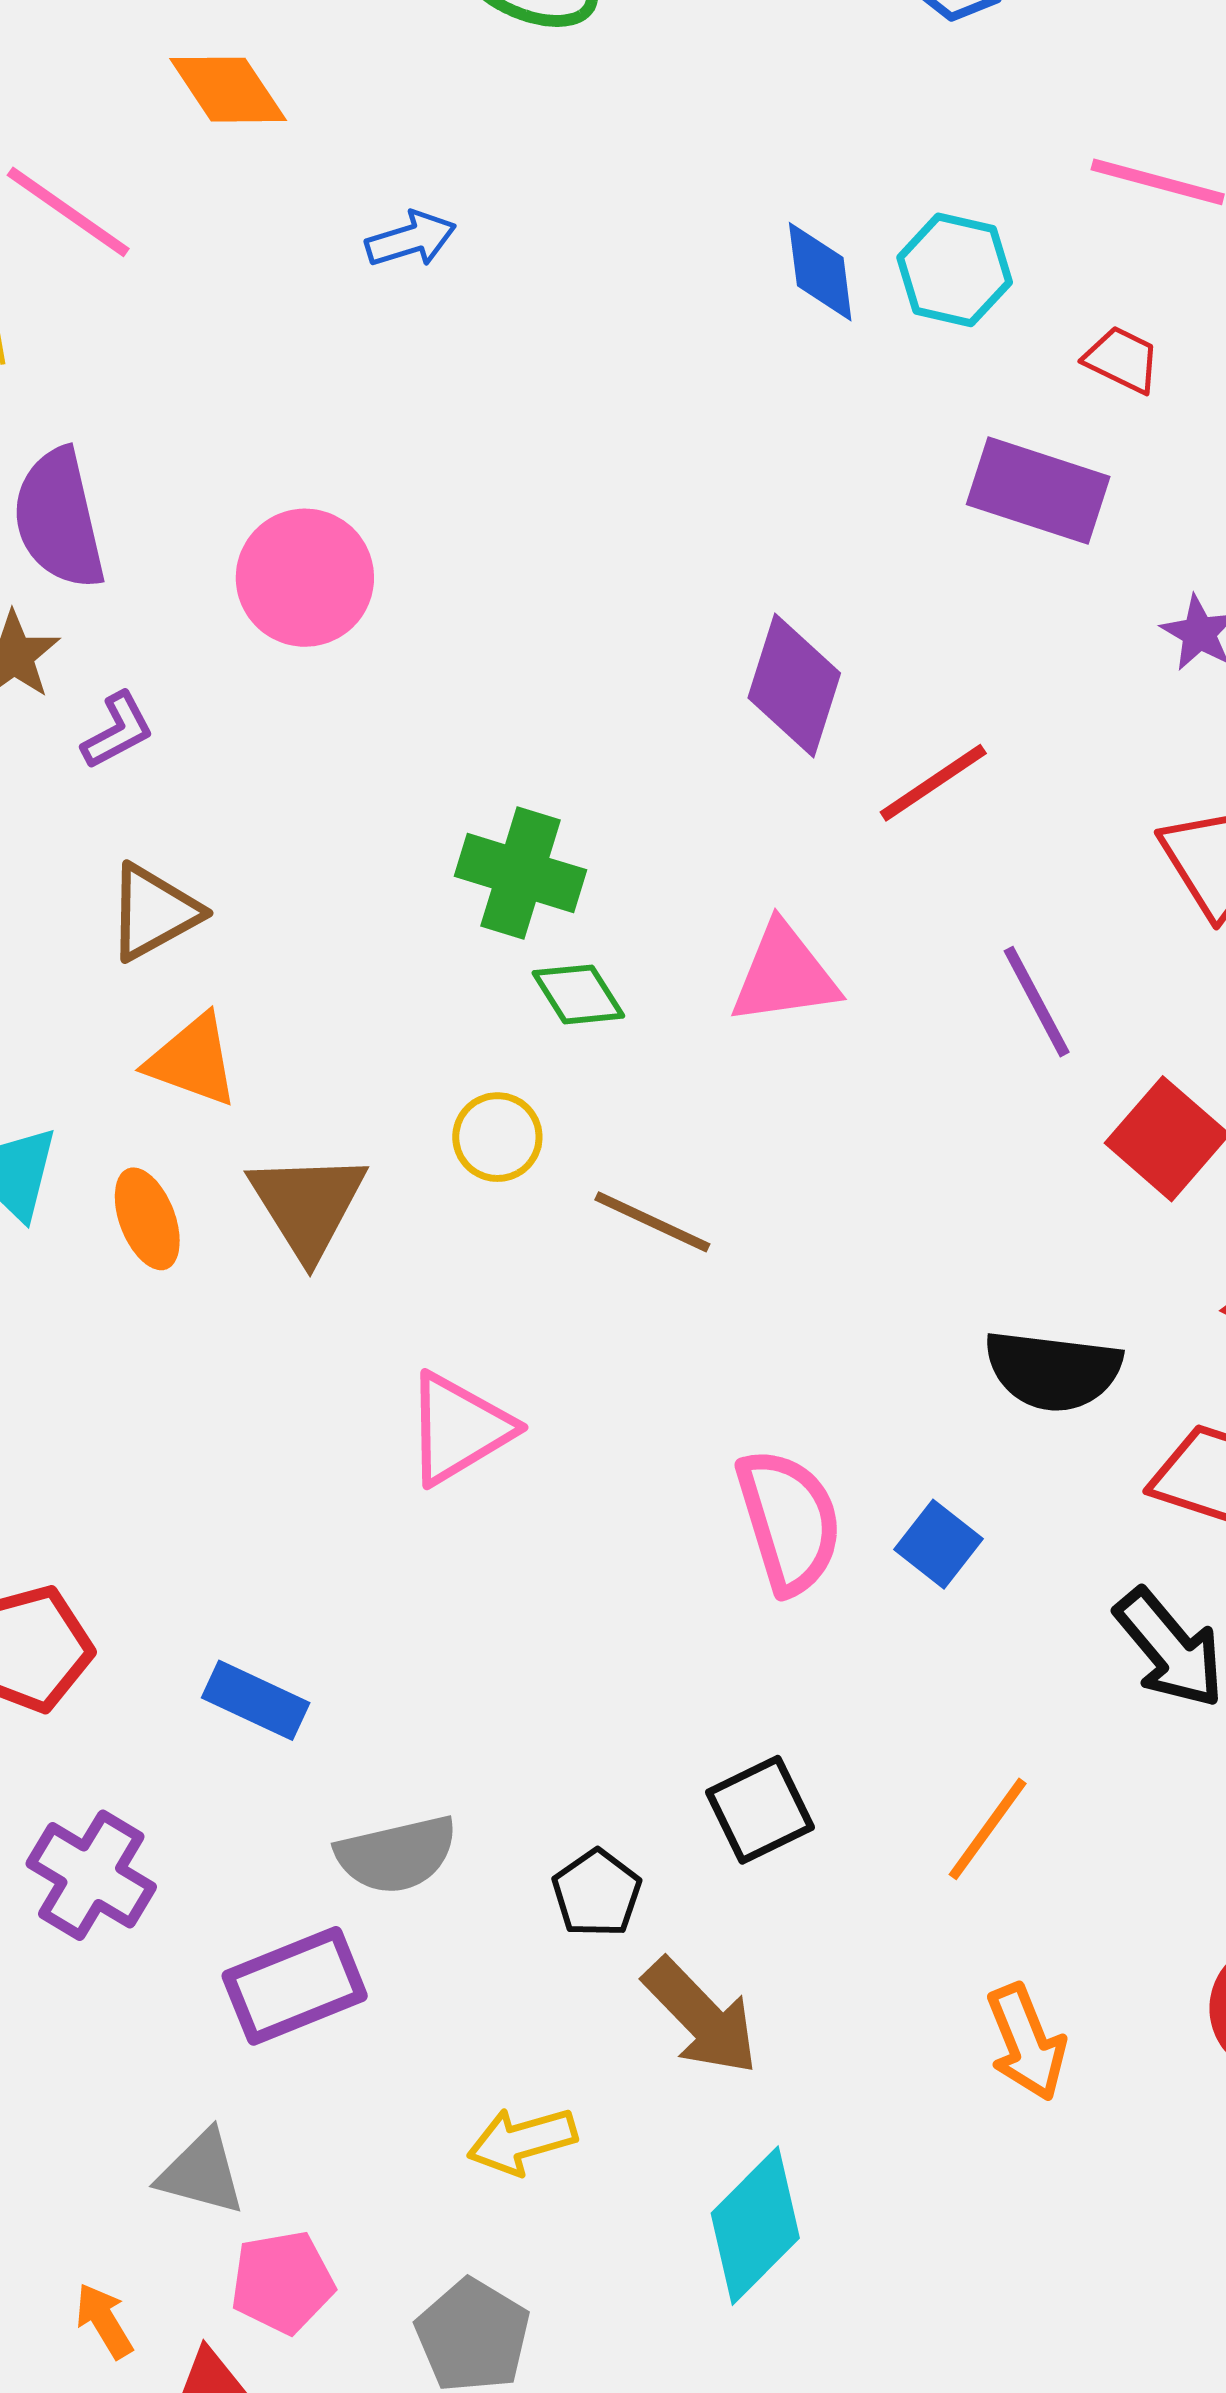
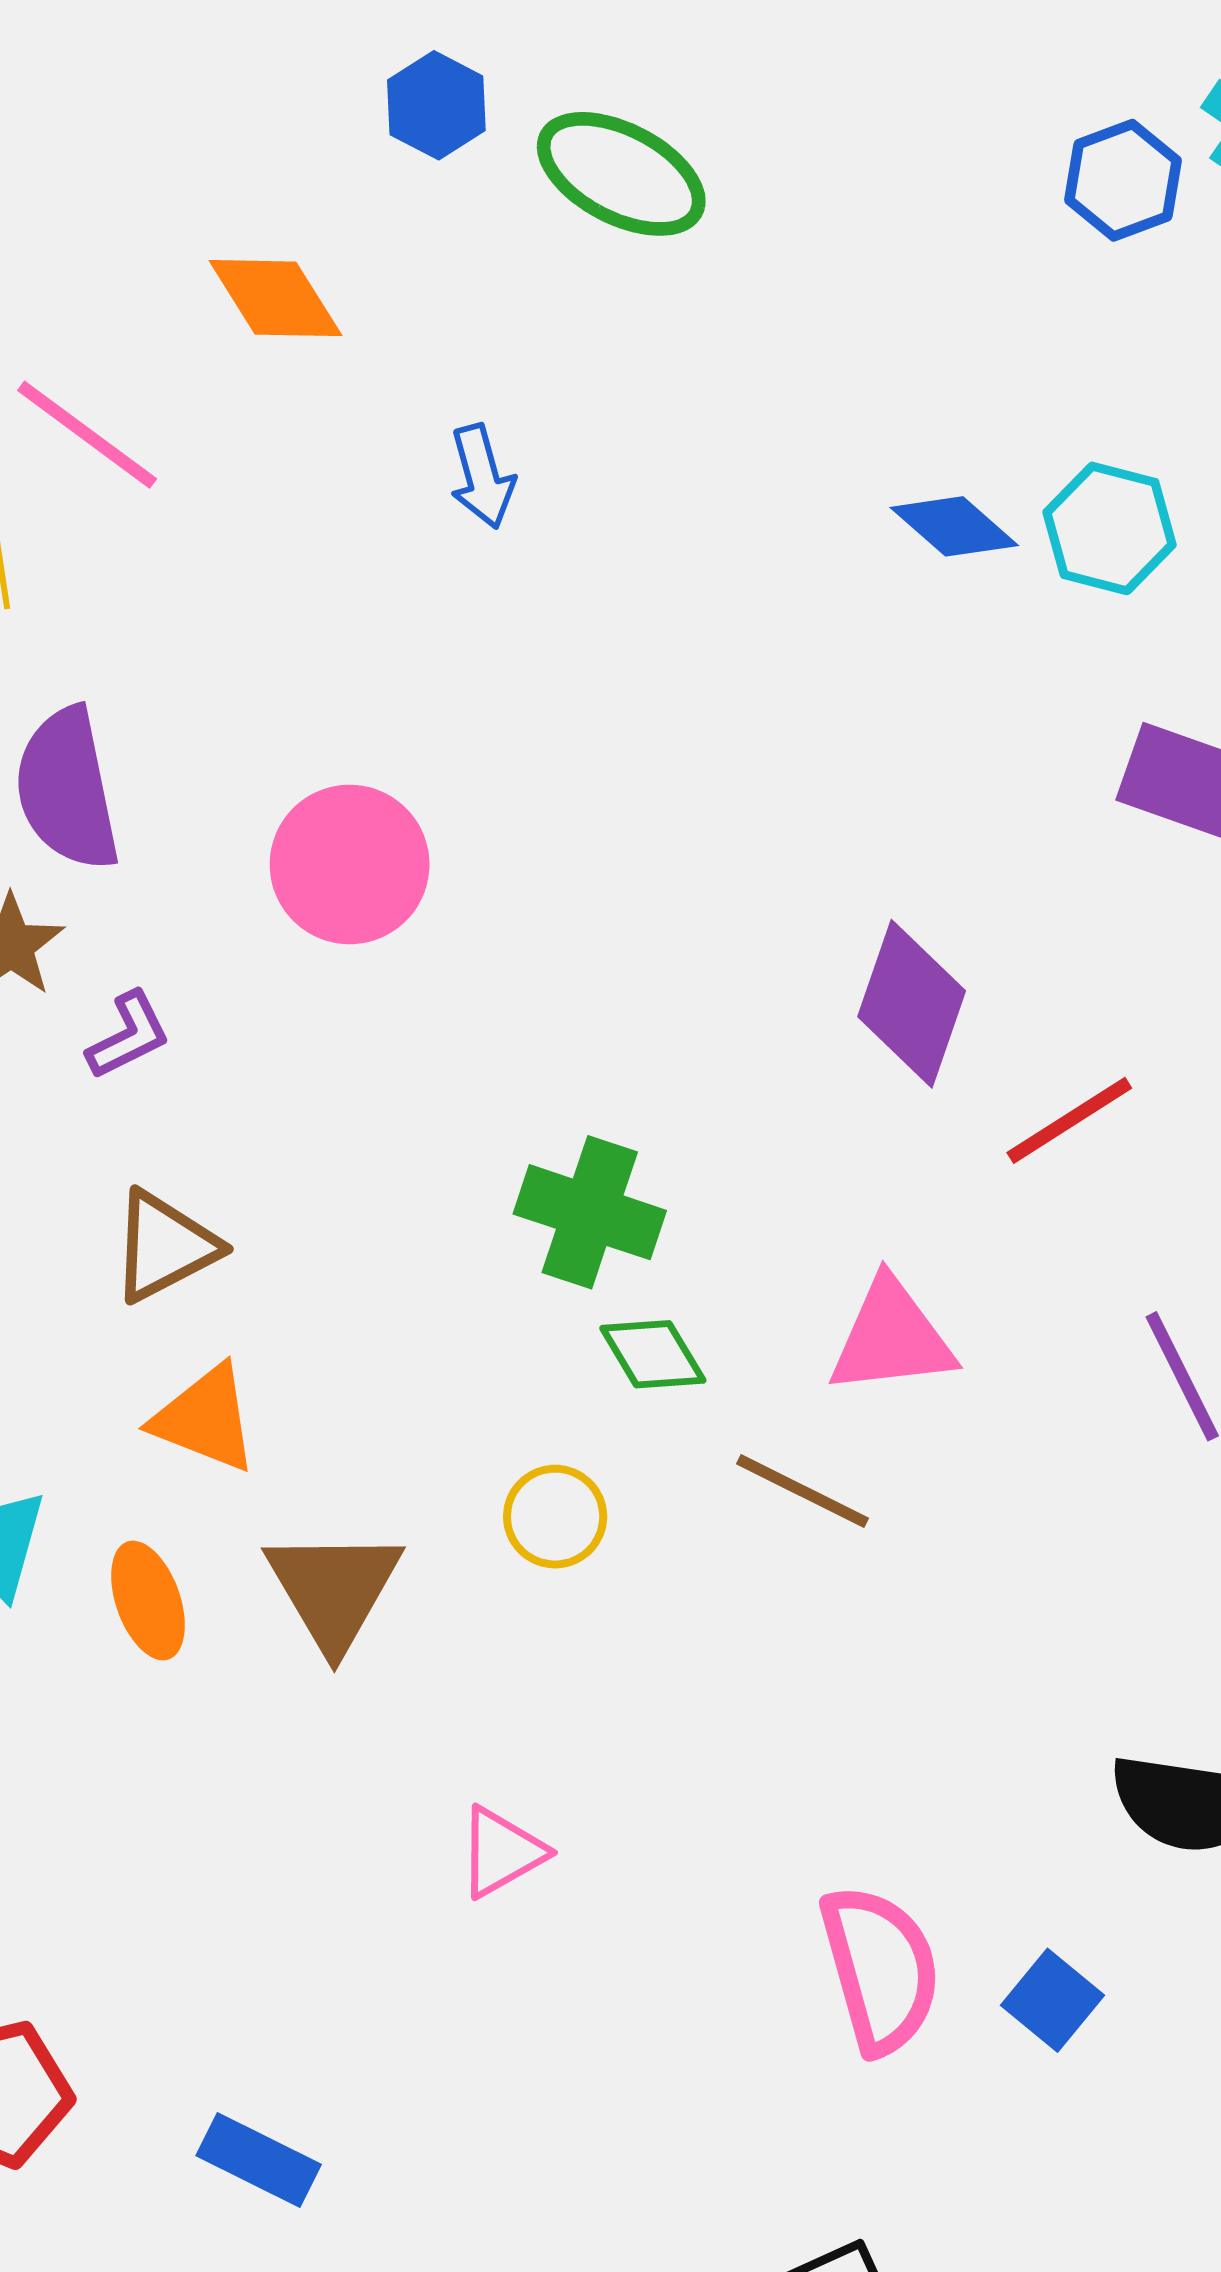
blue arrow: (411, 239) -> (482, 477), turned 90
blue diamond: (820, 272) -> (954, 526), turned -43
brown line: (652, 1222) -> (802, 1491), moved
pink triangle: (459, 1429) -> (501, 1852), size x0.7

